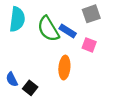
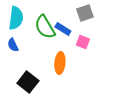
blue semicircle: (12, 79) -> (13, 45), moved
black square: (30, 88) -> (28, 82), size x1.5

